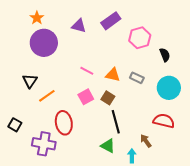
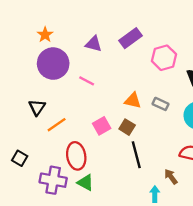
pink line: (87, 71) -> (87, 81), moved
green triangle: (108, 146) -> (85, 182), moved

